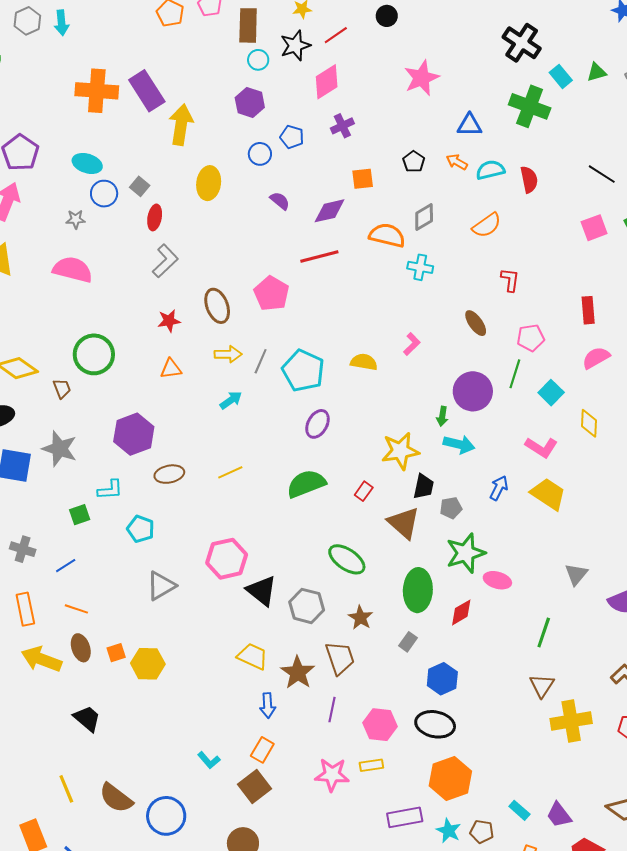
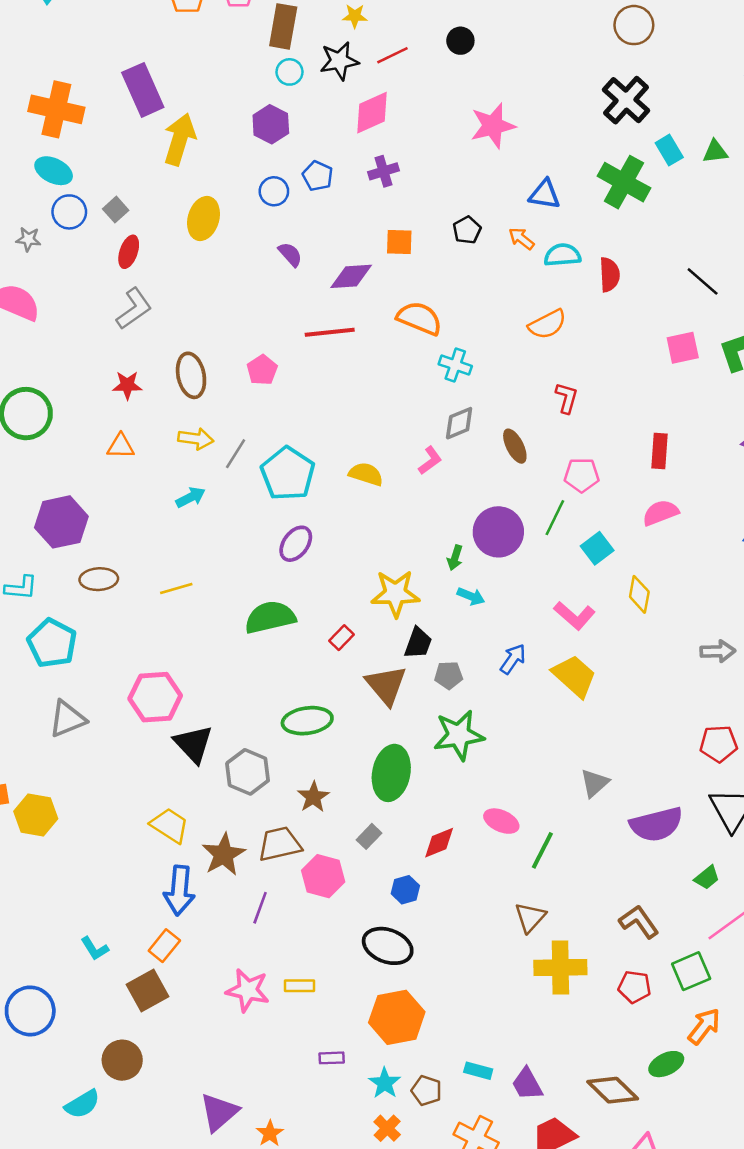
orange cross: (97, 91) -> (56, 109), moved
gray diamond: (424, 217) -> (459, 423), moved
pink pentagon: (271, 293) -> (262, 370), size x0.7
cyan arrow: (459, 444) -> (471, 596), size x0.7
cyan pentagon: (141, 529) -> (52, 643), size x1.4
green ellipse: (347, 559) -> (307, 721), turned -51
pink ellipse: (497, 580) -> (501, 821), moved
red diamond: (461, 612) -> (439, 843), moved
brown trapezoid: (340, 658) -> (280, 844), turned -93
blue hexagon: (442, 679) -> (405, 890), size x0.7
blue arrow: (268, 705) -> (179, 890), size x1.5
pink hexagon: (380, 725) -> (323, 876), moved
cyan rectangle: (519, 810) -> (478, 1071), turned -35
purple rectangle: (405, 817) -> (332, 1058), size x0.6

